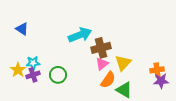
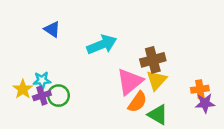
blue triangle: (22, 29) -> (52, 29), moved
brown cross: (101, 48) -> (153, 60), moved
pink triangle: (102, 64) -> (130, 82), size x1.6
green circle: (58, 75) -> (58, 96), moved

